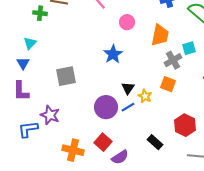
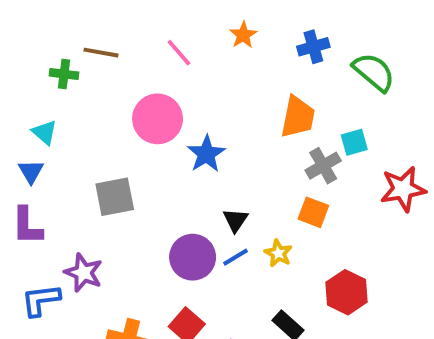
pink circle: (127, 22) -> (158, 119), moved, size x1.6
cyan triangle: (30, 43) -> (45, 132), turned -32
yellow star: (145, 96) -> (278, 253), moved

